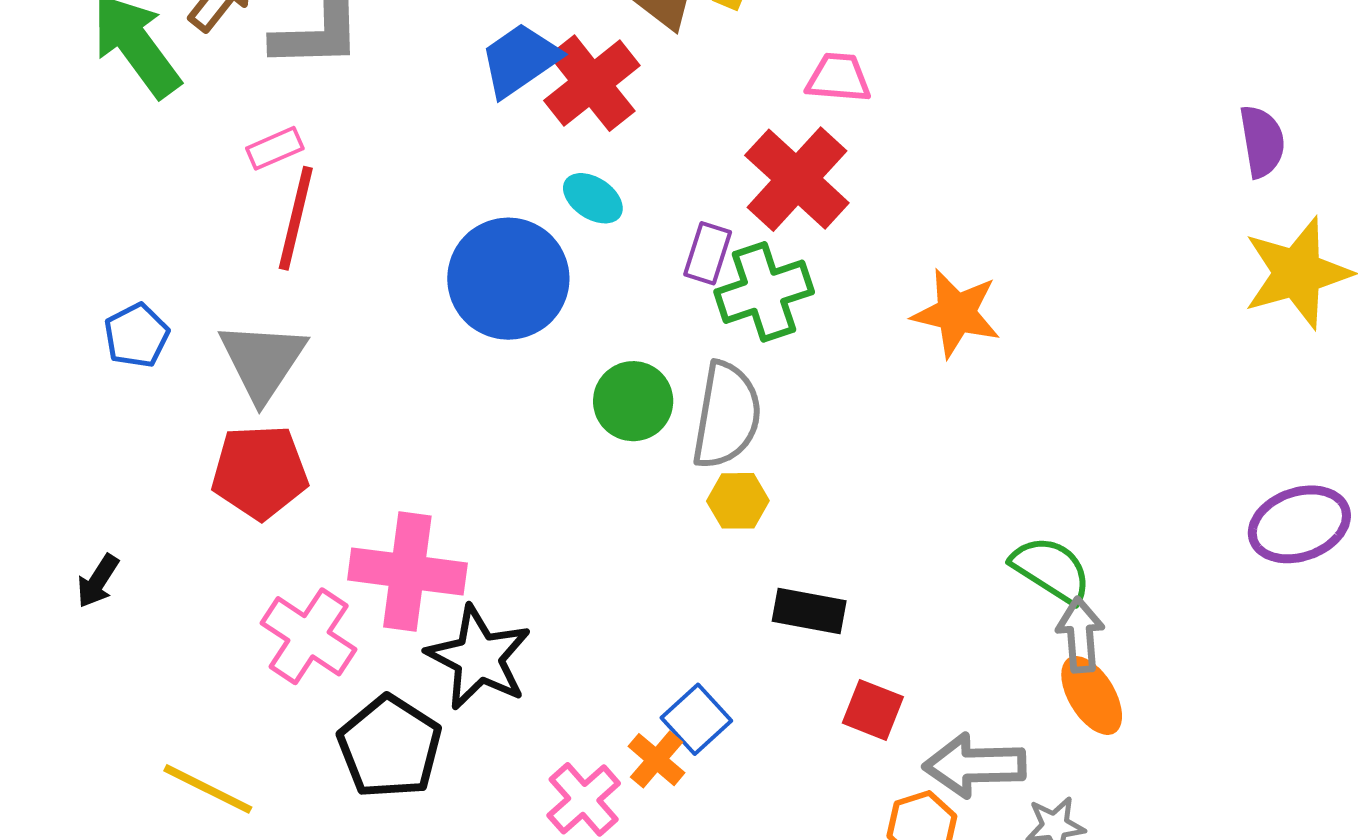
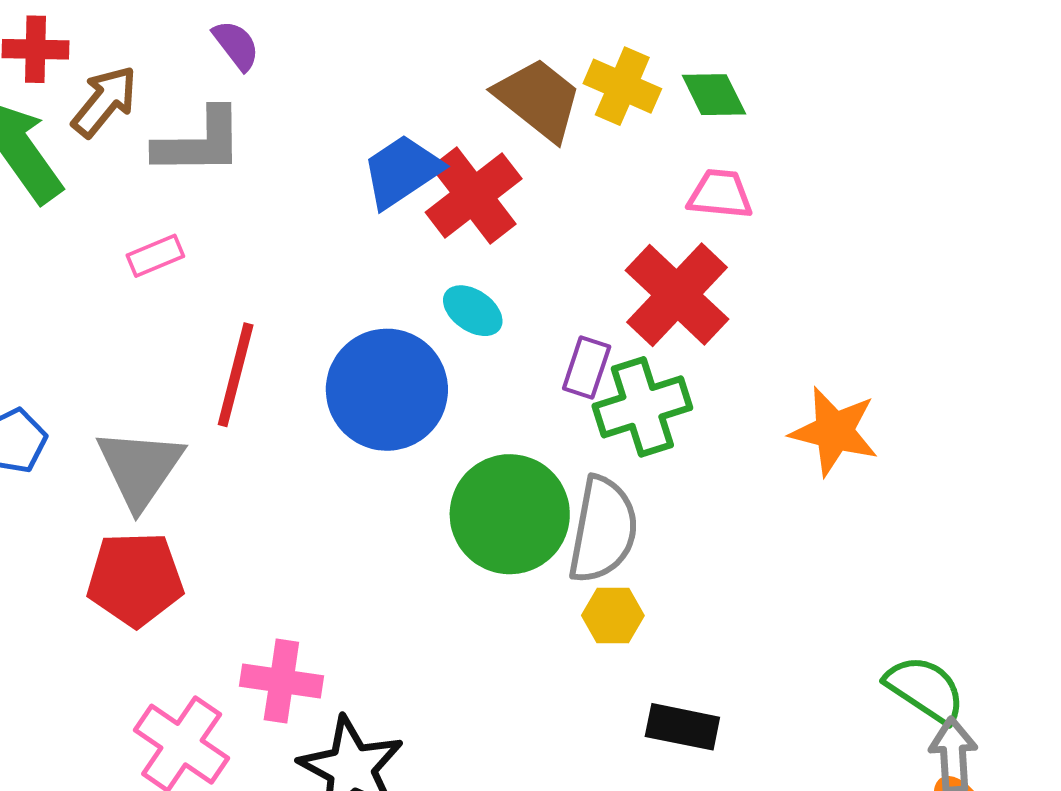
red line: (296, 218) -> (236, 375), moved
green circle: (633, 401) -> (510, 514), size x1.5
pink cross: (407, 571) -> (281, 681), size x0.7

